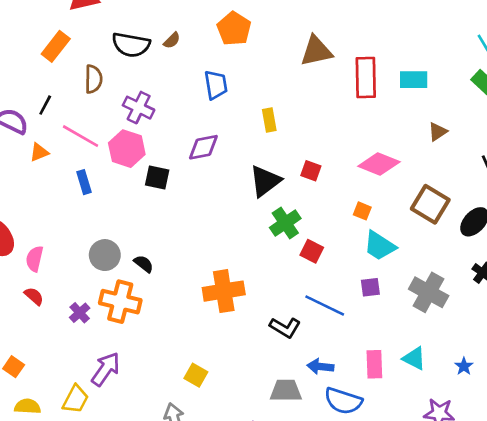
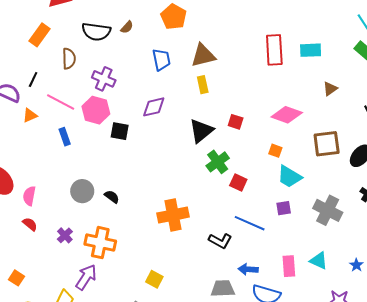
brown triangle: (316, 51) -> (203, 55), moved
brown square: (430, 204) -> (327, 144), turned -36
orange cross: (120, 302) -> (100, 243), moved

